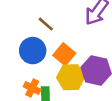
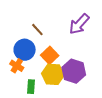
orange cross: (32, 88) -> (17, 66), moved

